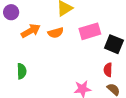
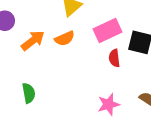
red semicircle: (108, 70) -> (114, 58), moved

